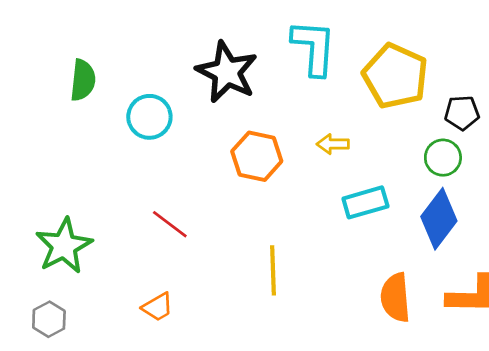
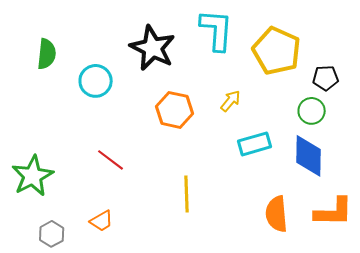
yellow arrow: (333, 144) -> (231, 101), turned 130
blue diamond: (439, 219) -> (309, 156), turned -36
gray hexagon: (49, 319) -> (52, 234), moved

